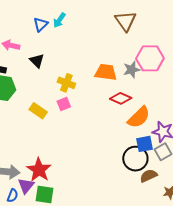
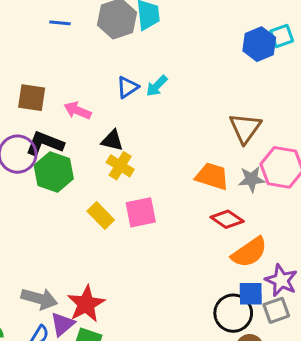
brown triangle: (126, 21) -> (245, 128), moved
black triangle: (37, 61) -> (112, 140), turned -42
yellow cross: (66, 83) -> (120, 166), moved
pink square: (64, 104) -> (141, 212), size x1.5

